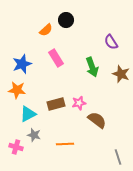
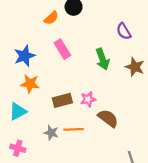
orange star: (17, 90) -> (30, 84), moved
cyan triangle: (28, 114) -> (18, 112), moved
gray star: (34, 135) -> (51, 133), moved
orange line: (65, 144) -> (74, 129), moved

